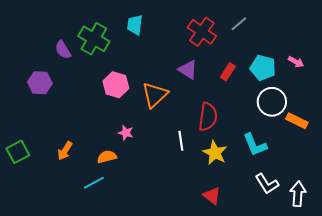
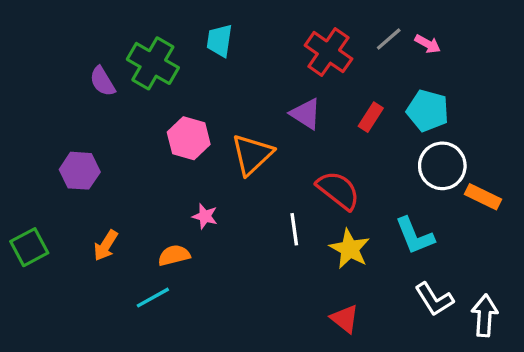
pink arrow: (296, 62) -> (428, 44), moved
purple hexagon: (40, 83) -> (80, 171), moved
red semicircle: (208, 117) -> (338, 190), turned -60

